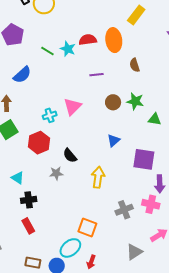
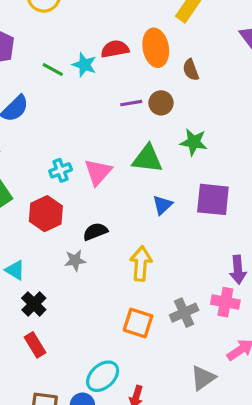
brown semicircle: (135, 65) -> (191, 70), moved
brown circle: (113, 102) -> (161, 103), moved
pink triangle: (72, 107) -> (98, 172), moved
green triangle: (155, 119) -> (147, 159), moved, size x1.5
black semicircle: (70, 156) -> (95, 232), turned 112
purple square: (144, 159) -> (213, 199), moved
black cross: (29, 200) -> (34, 304), turned -35
orange square: (87, 227) -> (138, 323), moved

